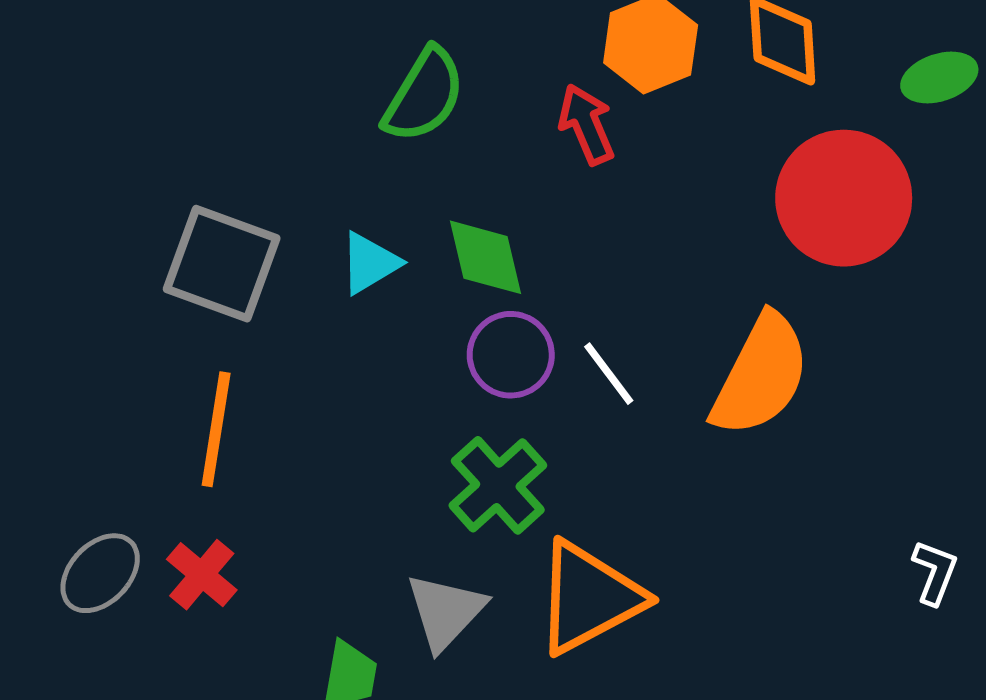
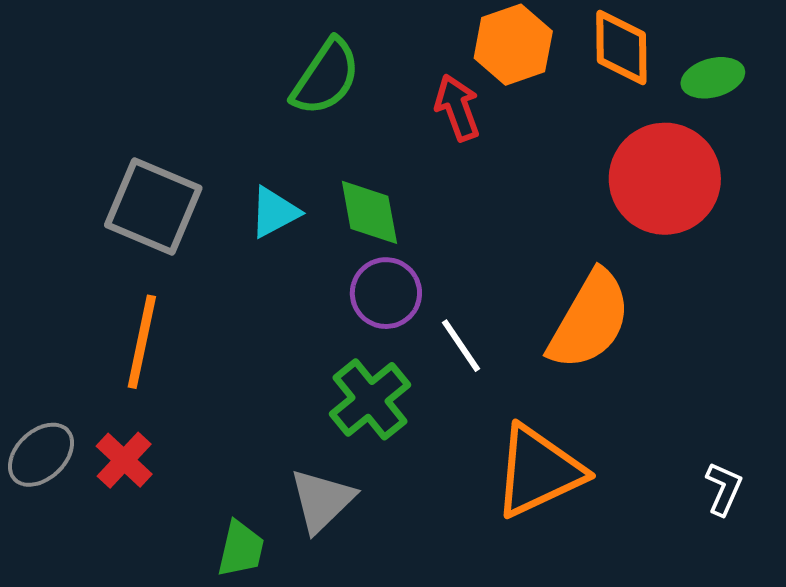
green ellipse: (939, 78) -> (713, 78), moved
white line: (609, 374) -> (461, 346), moved
orange triangle: (589, 598) -> (538, 471), moved

